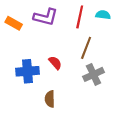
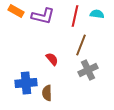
orange rectangle: (14, 23) -> (16, 11), moved
blue cross: (27, 71) -> (26, 83), moved

